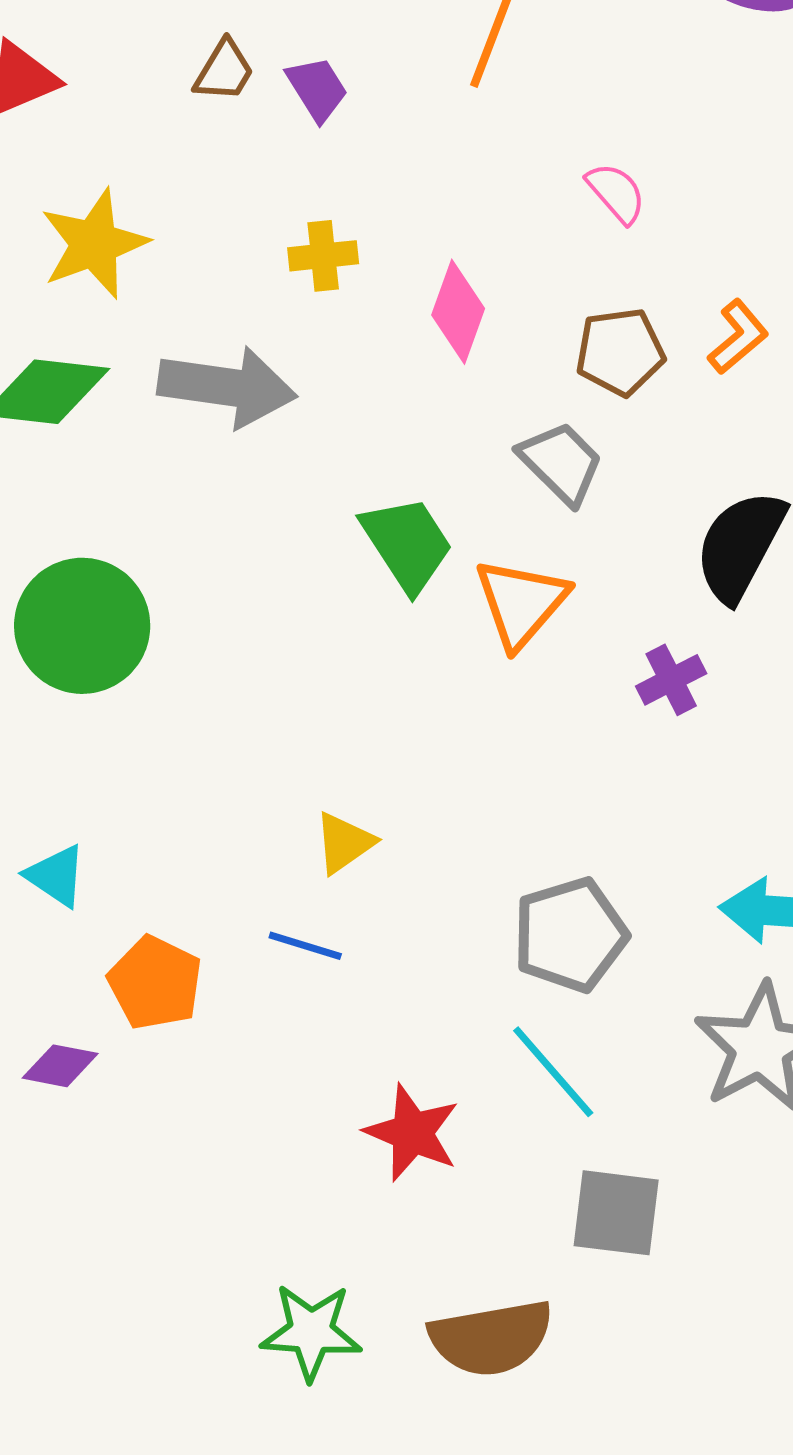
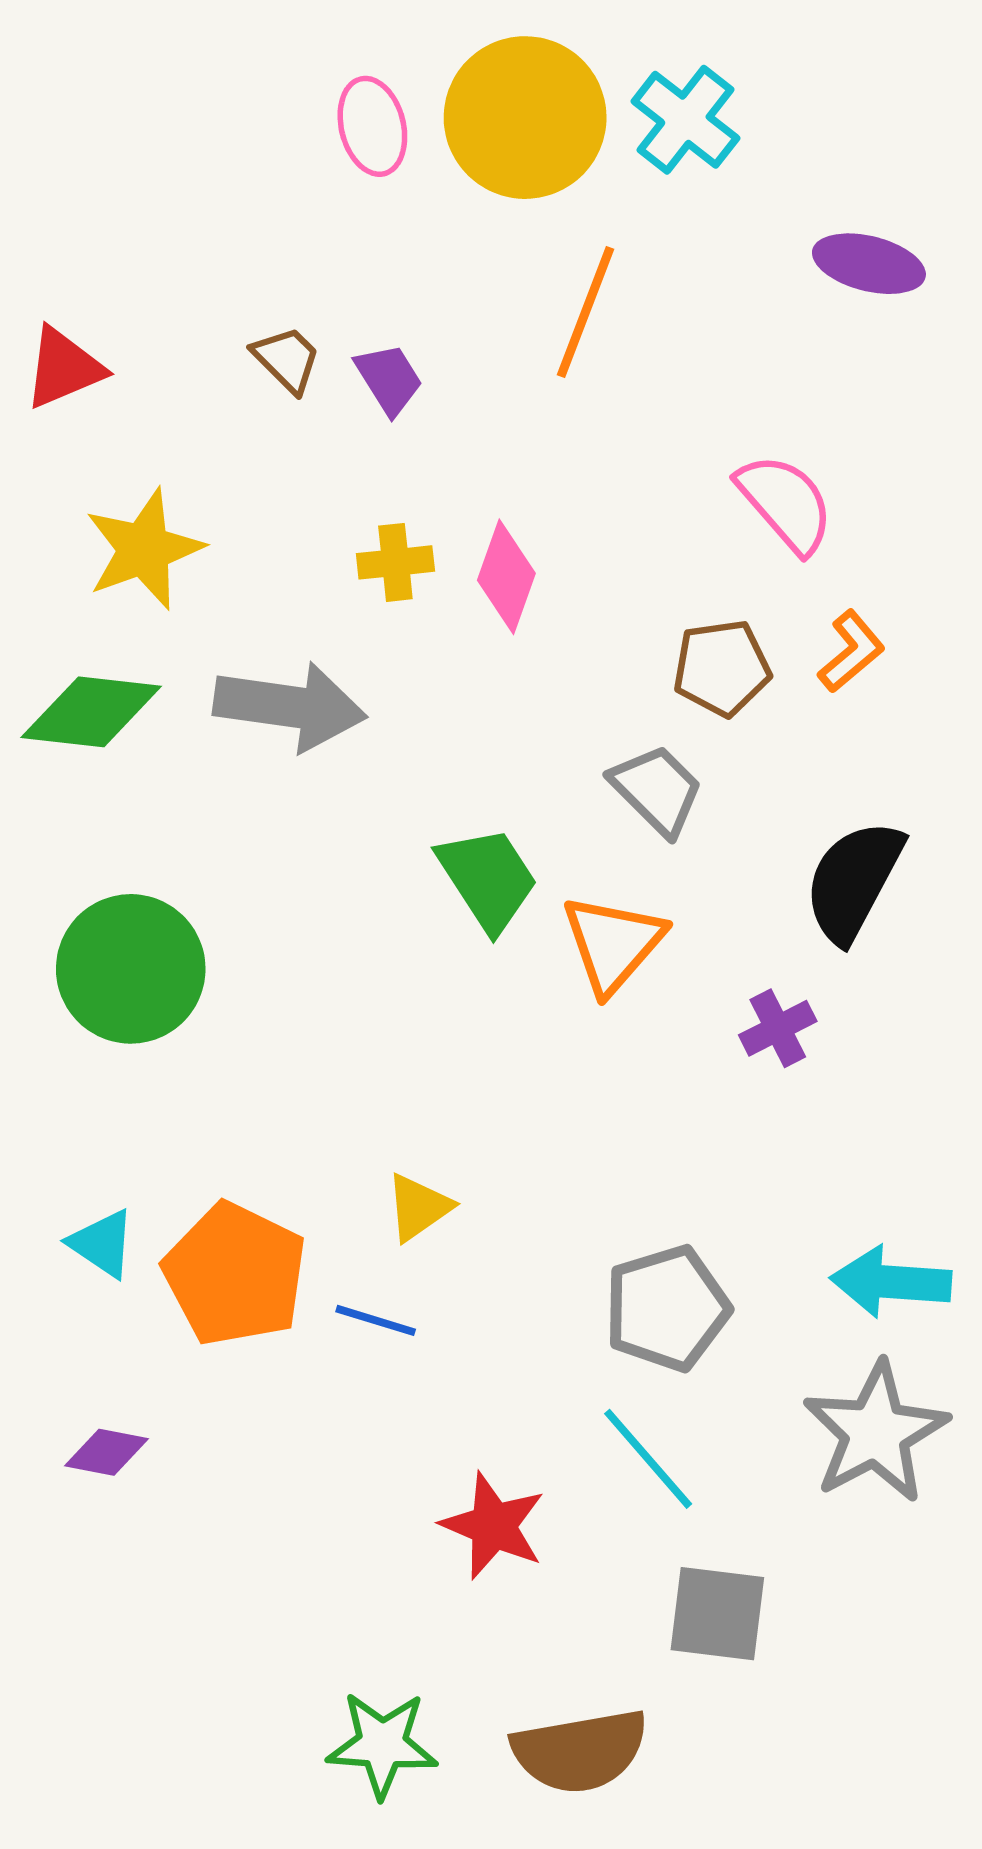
brown trapezoid: (224, 71) -> (287, 359), turned -76
pink semicircle: (616, 193) -> (785, 503), moved, size x1.5
pink diamond: (458, 312) -> (506, 577), moved
orange pentagon: (155, 983) -> (235, 1274), moved, size x1.4

